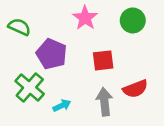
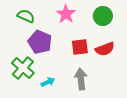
green semicircle: (19, 27) -> (26, 16), moved
red semicircle: (135, 89) -> (105, 49), moved

